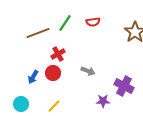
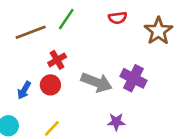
red semicircle: (93, 22) -> (118, 18), moved
gray arrow: (88, 71) -> (97, 82), size x1.6
purple cross: (124, 86) -> (133, 78), moved

